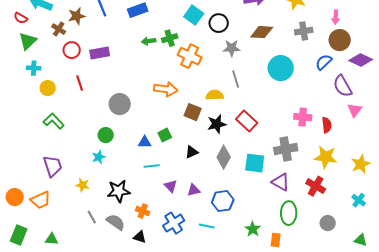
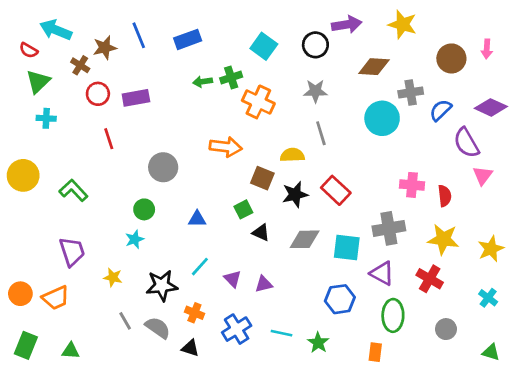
pink arrow: (336, 17) -> (487, 49), moved
black circle: (219, 23) -> (315, 45), moved
gray cross: (304, 31) -> (411, 92), moved
brown diamond: (262, 32) -> (374, 67), moved
brown circle: (340, 40) -> (451, 58), moved
yellow circle: (48, 88) -> (23, 175), moved, size x1.5
green square: (165, 135) -> (243, 209), moved
black triangle: (192, 152) -> (261, 233), turned 48
gray diamond: (224, 157) -> (305, 239), turned 60
cyan line: (152, 166) -> (200, 267), moved, turned -42
blue hexagon: (223, 201) -> (340, 299), moved
green star: (253, 229) -> (318, 343), moved

